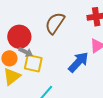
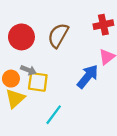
red circle: (19, 37) -> (21, 37), moved

